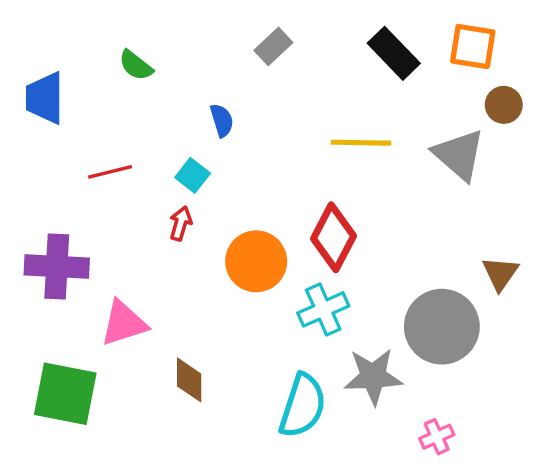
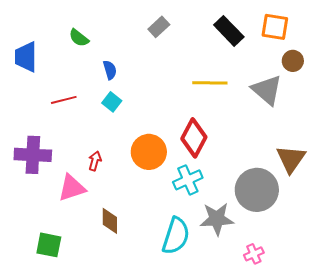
blue semicircle: (222, 120) -> (110, 70), moved
red arrow: (181, 223) -> (95, 161), moved
brown triangle: (500, 273) -> (291, 159), size x1.4
green square: (65, 394) -> (49, 245), moved, size x0.7

